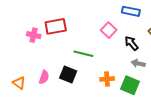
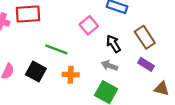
gray arrow: (138, 63) -> (109, 66), moved
orange cross: (107, 79) -> (71, 75), moved

